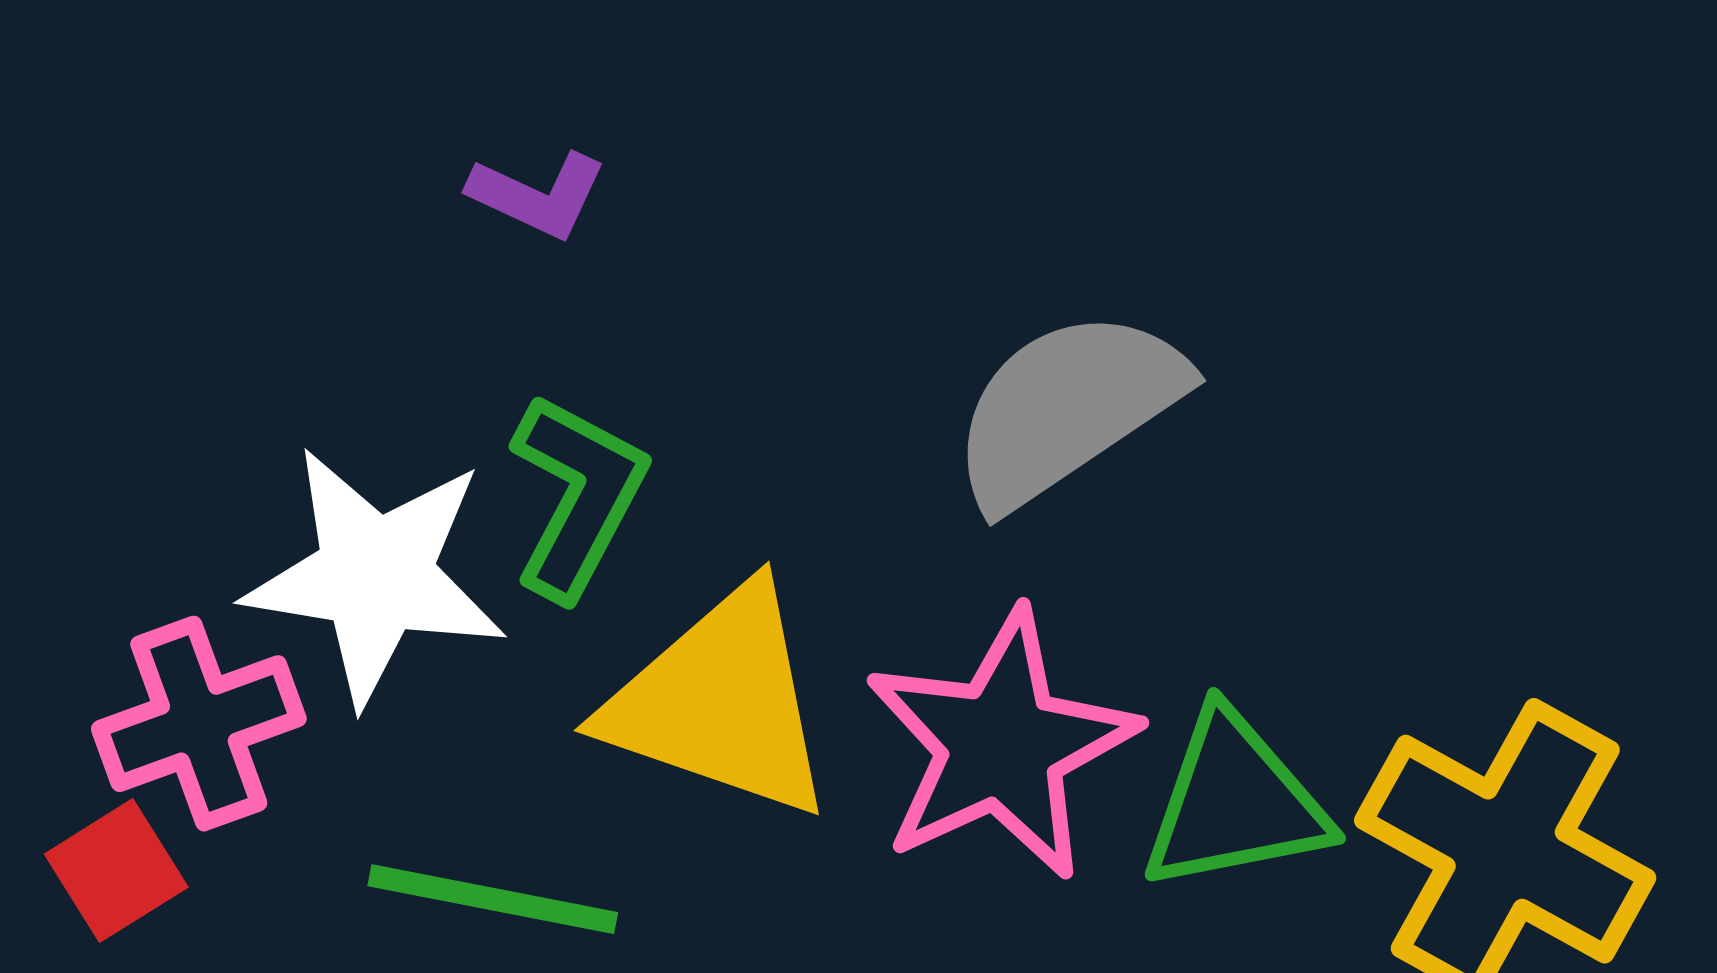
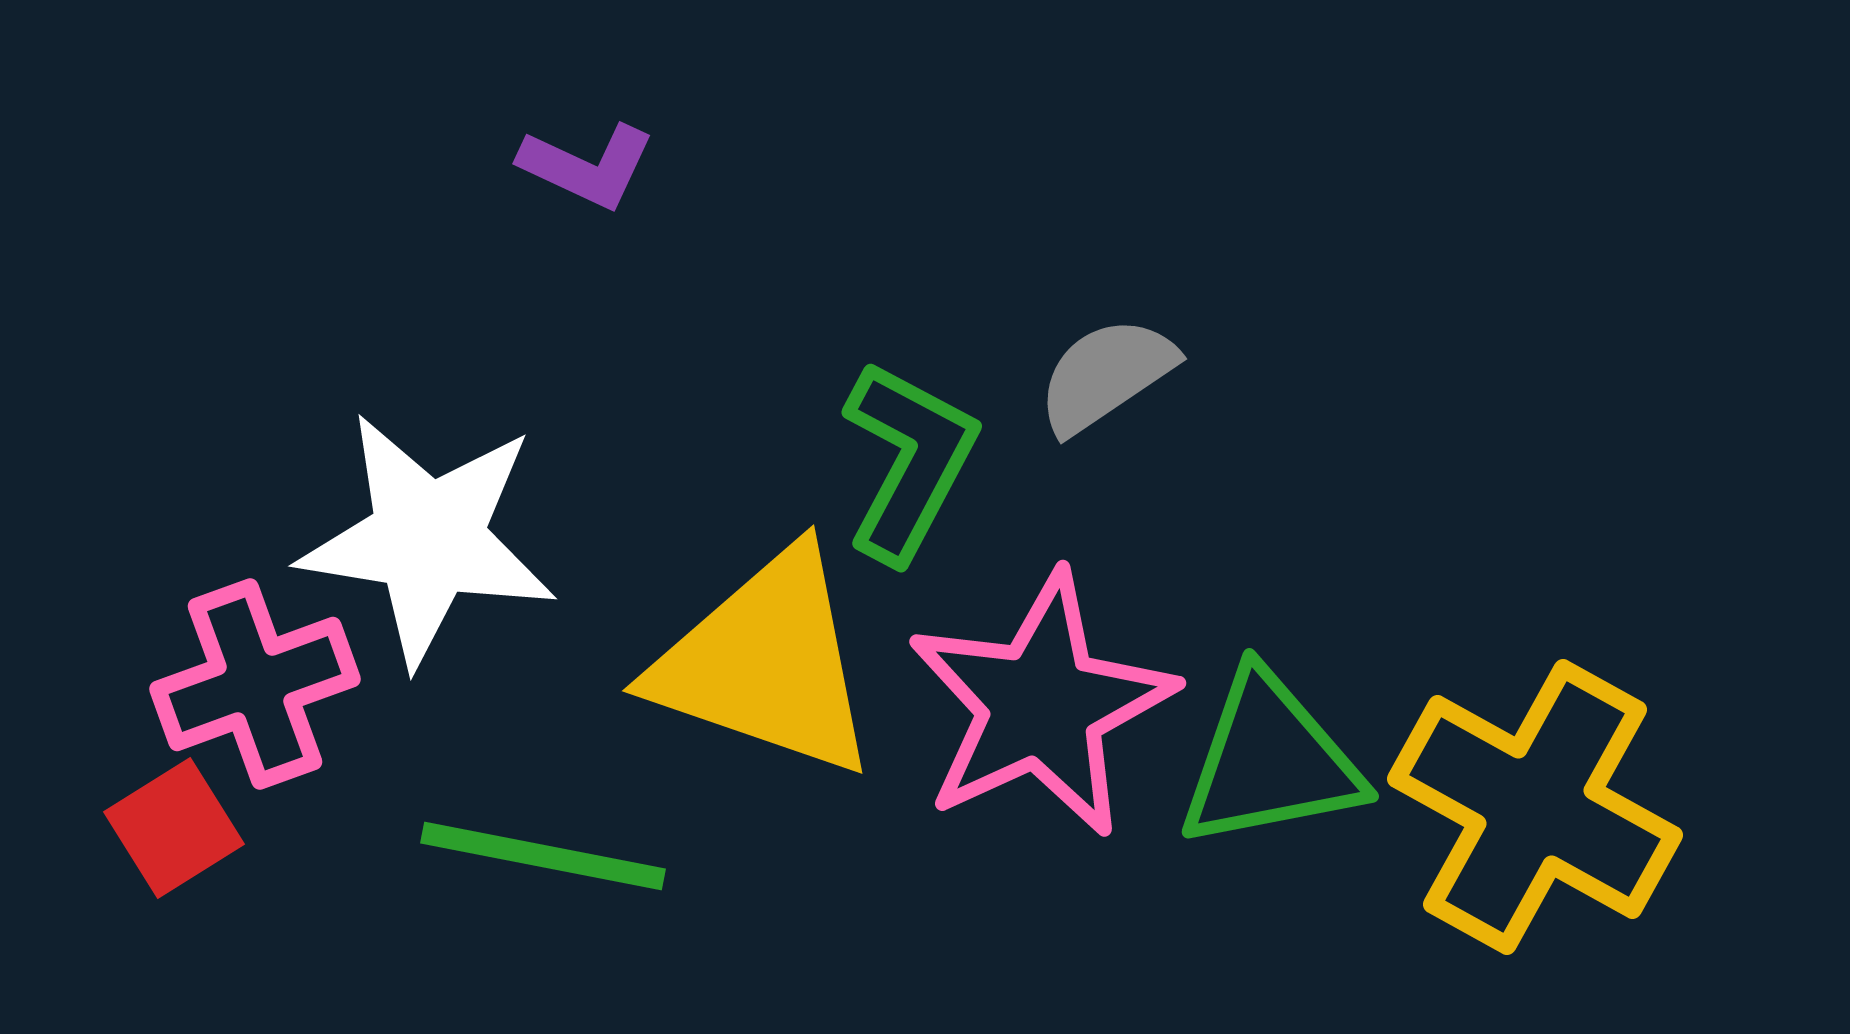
gray semicircle: (1067, 408) -> (1106, 375), size x0.6
green L-shape: (577, 496) -> (909, 461), moved

